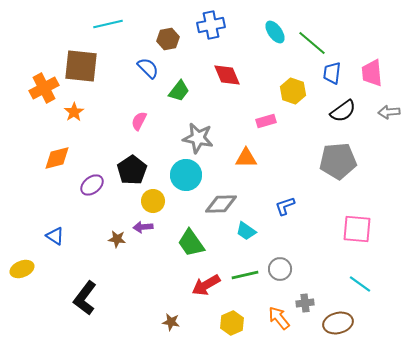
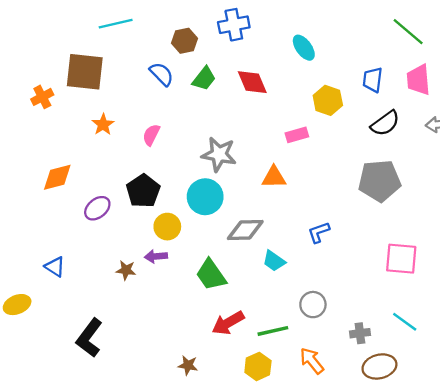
cyan ellipse: (275, 32) -> (304, 48), moved
green line: (312, 43) -> (408, 32), moved
orange cross: (44, 88) -> (42, 97), size x0.7
green trapezoid: (179, 91) -> (204, 79), moved
orange star: (74, 112) -> (103, 124), moved
green line: (245, 275) -> (273, 331), moved
gray cross: (305, 303) -> (360, 333), moved

